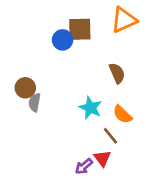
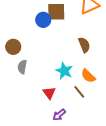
brown circle: (25, 88) -> (13, 47), moved
red triangle: (102, 158) -> (49, 93), moved

